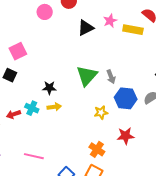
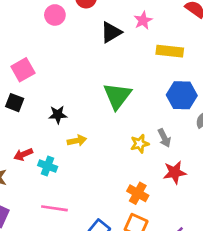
yellow rectangle: (133, 30) -> (170, 51), moved
gray arrow: (111, 77) -> (164, 138), moved
black star: (49, 88) -> (58, 115), moved
blue hexagon: (126, 98) -> (182, 95), moved
cyan cross: (32, 108) -> (48, 166), moved

